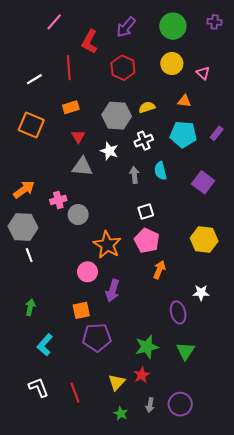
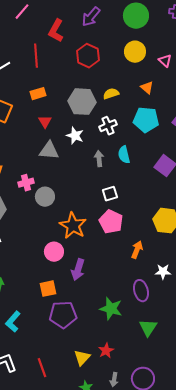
orange triangle: (184, 101) -> (147, 88), turned 32
orange arrow: (159, 270) -> (137, 250), moved
green star: (147, 347) -> (111, 309), moved, turned 30

